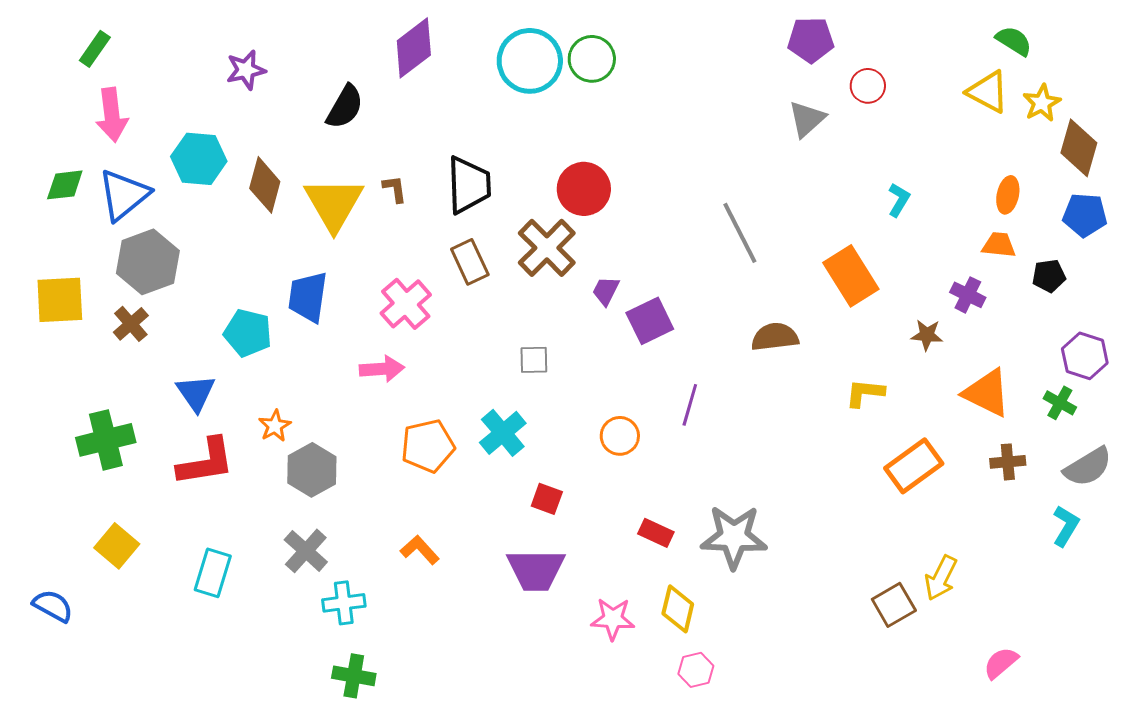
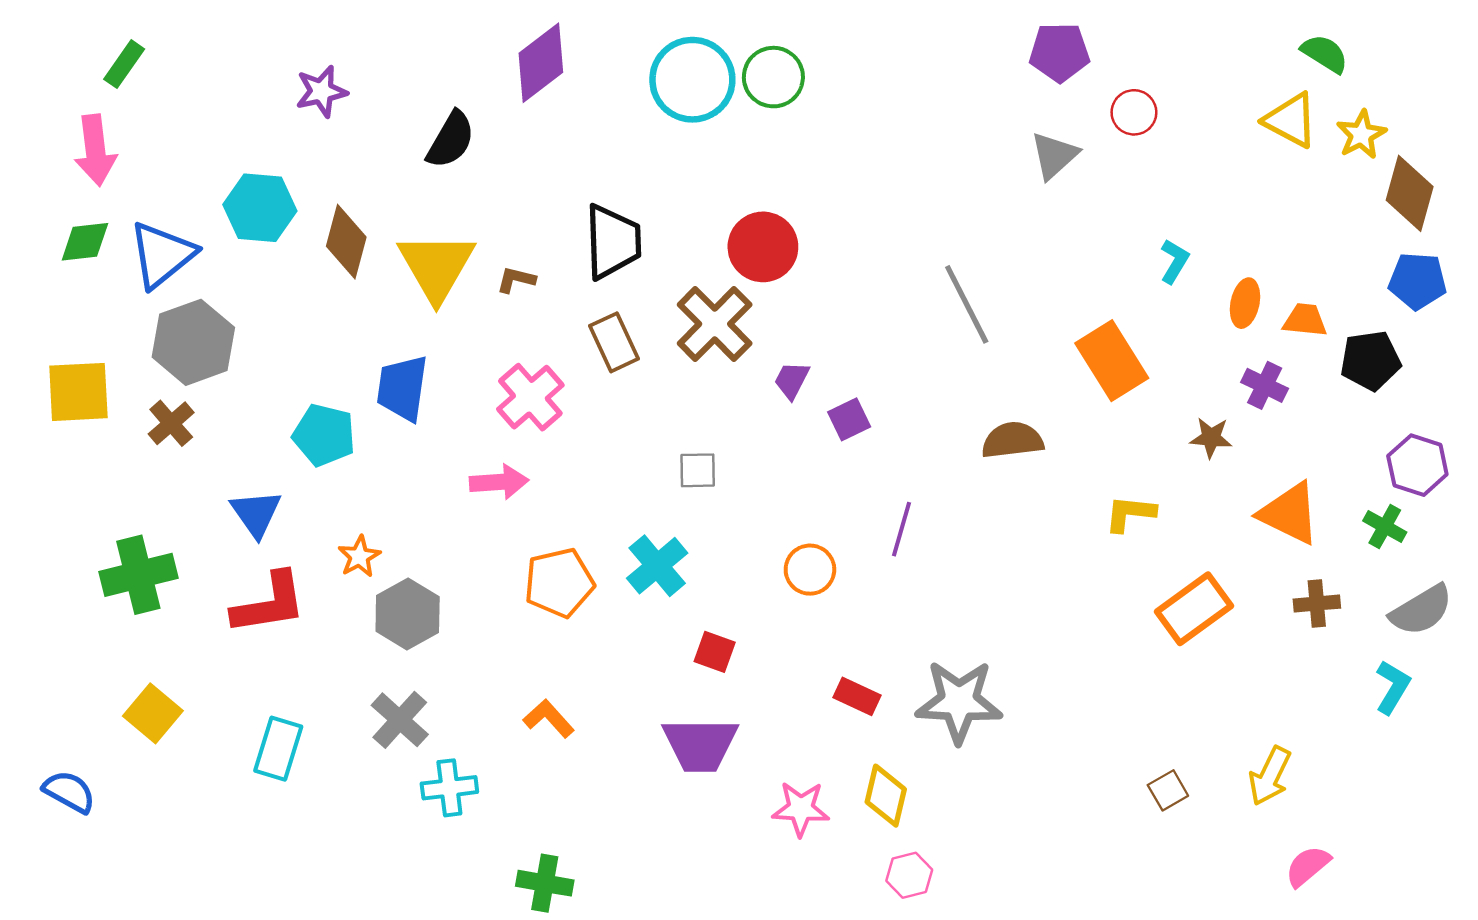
pink arrow: (112, 115) -> (95, 150), moved
brown L-shape: (395, 189) -> (516, 280), moved, turned -68
orange ellipse: (1008, 195) -> (1245, 303), moved
black pentagon: (1049, 276) -> (1370, 361), size x1.4
purple square: (650, 321) -> (849, 419), size x0.7
yellow arrow: (941, 578) -> (1270, 776), moved
brown square: (894, 605) -> (1168, 790), size x0.7
green cross: (354, 676) -> (545, 883), moved

